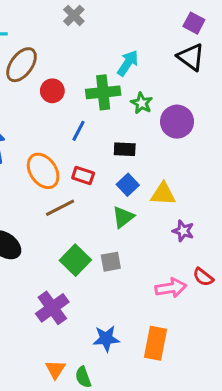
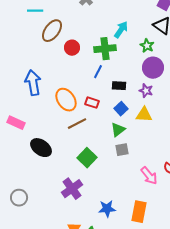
green star: (142, 103) -> (147, 46), moved
blue line: (78, 131) -> (98, 72), moved
purple star: (183, 231) -> (146, 91), moved
gray square: (111, 262) -> (122, 150), moved
pink arrow: (171, 288) -> (149, 176), turned 60

